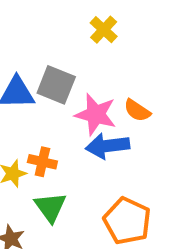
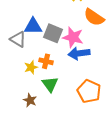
gray square: (56, 85) -> (53, 33), moved
orange semicircle: (137, 110) -> (94, 17), moved, size x1.5

